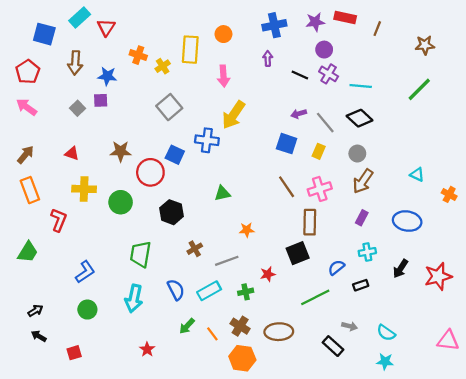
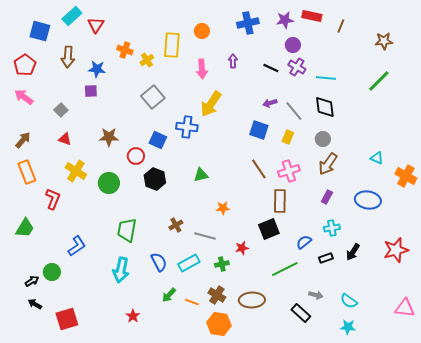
purple arrow: (268, 58) -> (233, 61), moved
gray square: (77, 108) -> (61, 110), moved
black diamond: (360, 118) -> (325, 107), turned 40
red circle: (150, 172) -> (136, 156), size x0.7
yellow cross: (84, 189) -> (76, 171), turned 30
orange cross: (449, 194) -> (406, 176), size x1.5
black hexagon: (171, 212) -> (155, 179), moved
gray line: (227, 261) -> (205, 236), turned 35
black arrow: (400, 269) -> (353, 252), moved
green circle: (87, 310) -> (52, 272), moved
orange line: (212, 334) -> (192, 302), turned -32
red square: (74, 353) -> (67, 319), size x1.6

